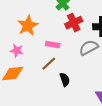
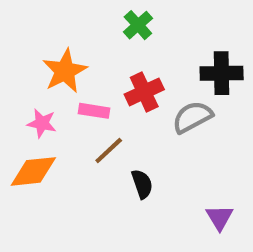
red cross: (74, 23) -> (144, 92), moved
pink rectangle: (53, 45) -> (94, 111), moved

